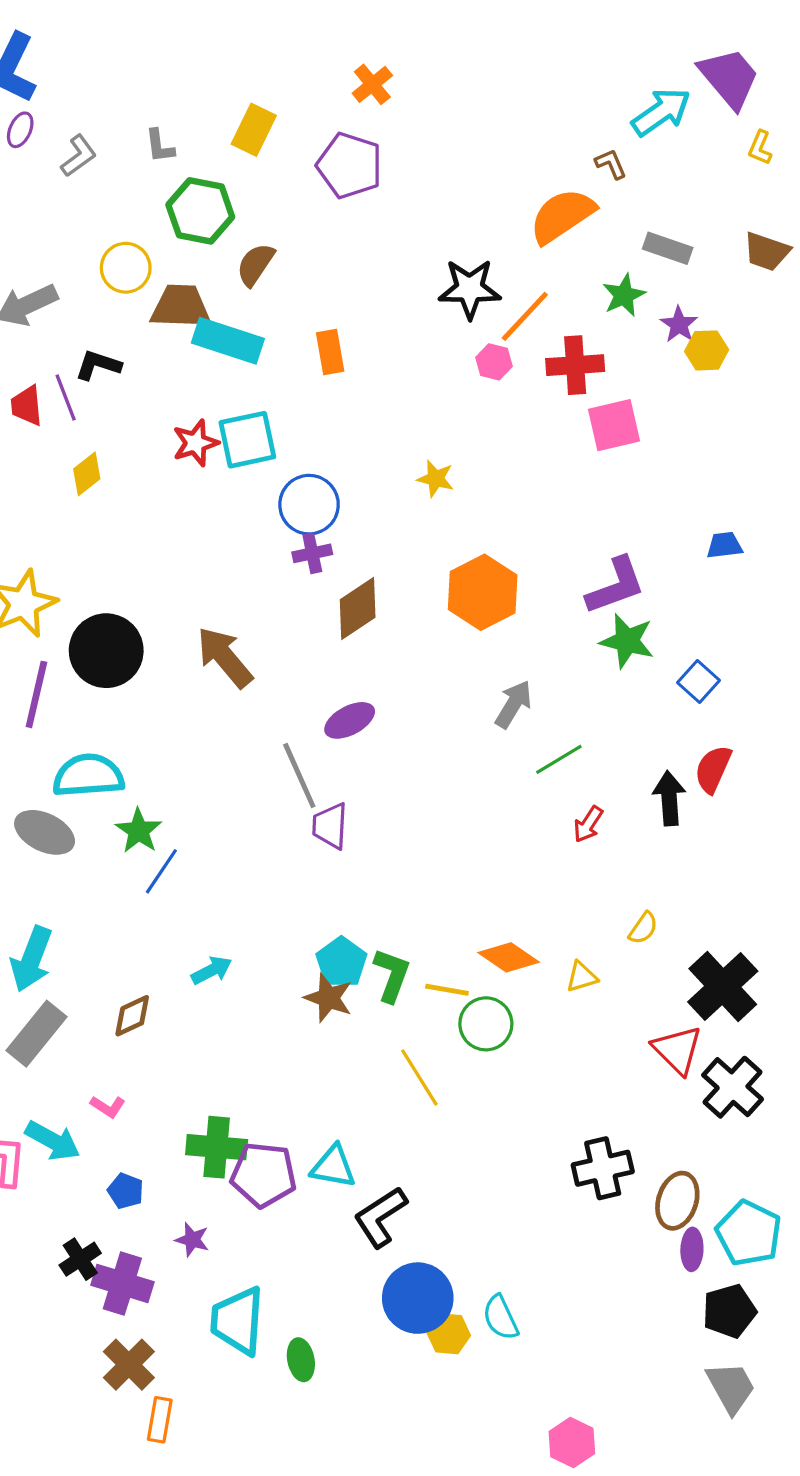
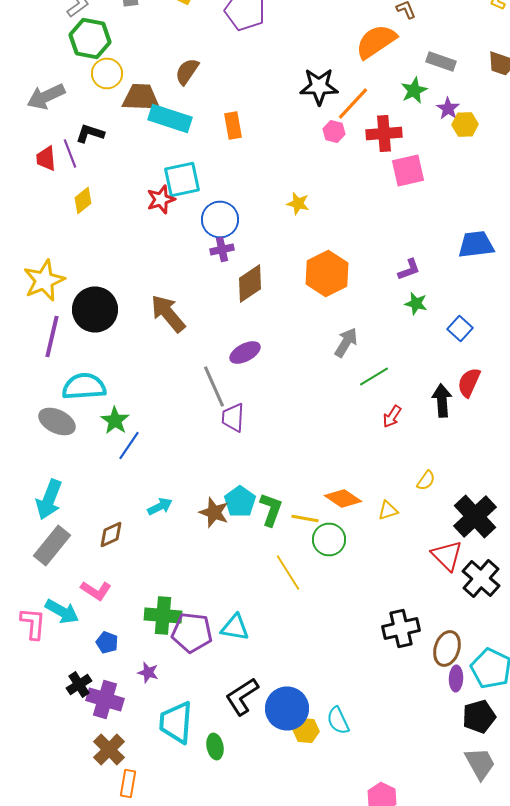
green hexagon: (200, 211) -> (90, 38), moved
red star: (195, 443) -> (161, 200), moved
blue trapezoid: (724, 545) -> (476, 244), size x1.6
purple L-shape: (616, 586) -> (409, 270), size x0.6
green star: (627, 641) -> (416, 304), size x0.7
brown star: (328, 998) -> (214, 512), moved
pink L-shape: (108, 1107) -> (96, 590), size x1.4
black L-shape: (380, 1217) -> (242, 696), moved

